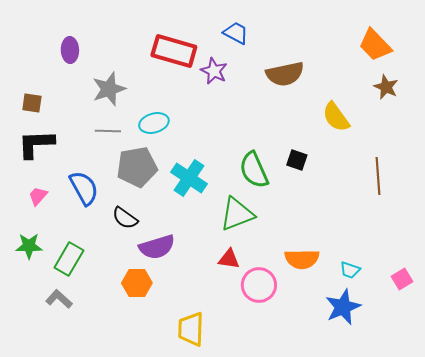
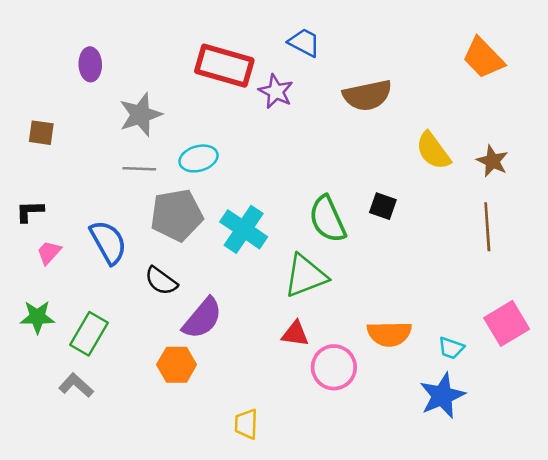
brown star: (386, 87) -> (492, 161), moved
black L-shape: (36, 144) -> (30, 211), moved, size x0.6
purple semicircle: (157, 247) -> (202, 318), turned -33
pink square: (402, 279) -> (507, 323), moved, size x1.6
yellow trapezoid: (191, 329) -> (246, 424), size x0.7

